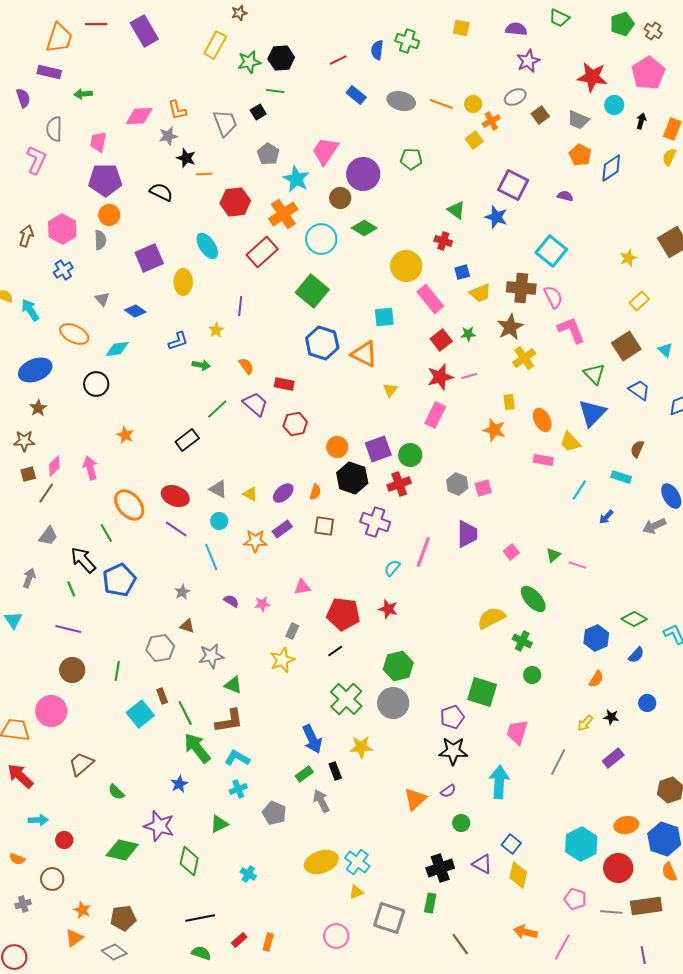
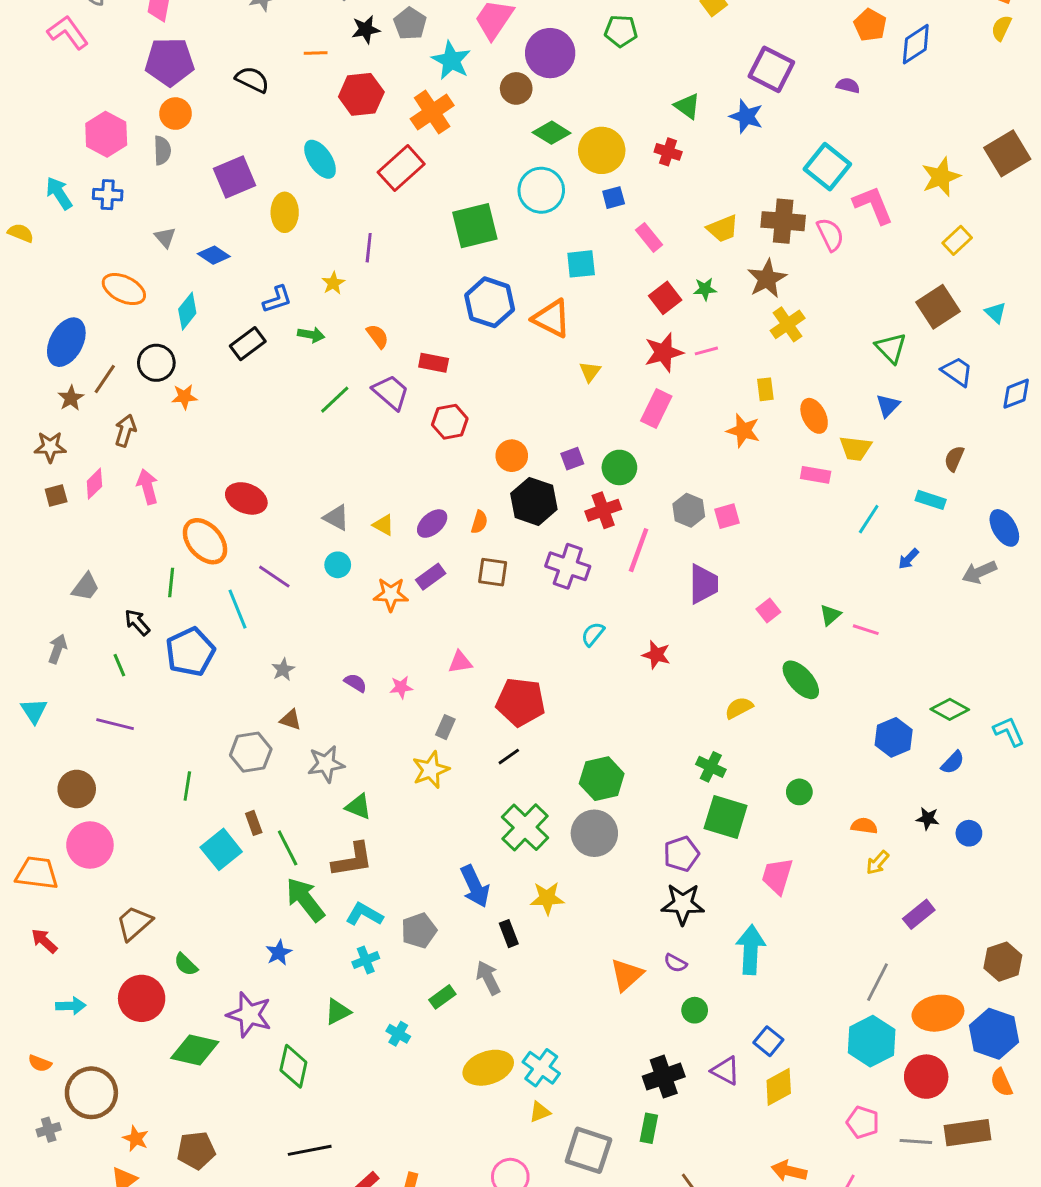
black star: (186, 158) -> (366, 29), moved, turned -30
pink L-shape: (36, 160) -> (68, 32), turned -60
brown arrow: (26, 236) -> (125, 431), moved
cyan circle: (321, 239) -> (541, 190), moved
yellow star: (628, 258) -> (941, 177), size x1.5
yellow circle: (406, 266) -> (602, 150), moved
blue cross: (63, 270) -> (108, 195), turned 36
blue square: (462, 272) -> (614, 198), moved
green square: (312, 291) -> (475, 226), turned 36
pink rectangle: (430, 299) -> (649, 237), size x0.7
cyan arrow: (30, 310) -> (59, 193), moved
pink L-shape: (571, 330) -> (873, 205), moved
cyan diamond: (117, 349) -> (187, 311), turned -45
blue ellipse: (35, 370) -> (66, 342), turned -40
blue triangle: (592, 413) -> (888, 406), size x0.6
orange star: (125, 435) -> (184, 397), moved, turned -30
black rectangle: (187, 440) -> (248, 344), moved
yellow trapezoid: (570, 442) -> (855, 448), turned -40
purple square: (378, 449) -> (572, 459), size x0.6
brown line: (46, 493) -> (105, 379), moved
red ellipse: (175, 496) -> (246, 498), moved
green line: (106, 533) -> (171, 583), turned 36
pink line: (423, 552) -> (639, 550), moved
cyan line: (211, 557) -> (237, 609), moved
black arrow: (83, 560) -> (137, 622), size x0.7
red star: (388, 609) -> (656, 655), moved
yellow semicircle: (491, 618) -> (739, 708), size x0.7
green cross: (522, 641) -> (711, 767), moved
brown circle: (72, 670) -> (77, 789), moved
orange semicircle: (596, 679) -> (864, 826), moved, turned -114
black star: (611, 717) -> (928, 818), moved
gray line: (558, 762) -> (878, 982), moved
green rectangle: (304, 774) -> (442, 997), moved
red arrow: (20, 776) -> (44, 941), size x0.7
purple semicircle: (448, 791) -> (675, 963), turned 63
gray pentagon: (274, 813) -> (419, 931), moved, turned 30
orange ellipse: (626, 825) -> (938, 1013), size x1.4
red circle: (64, 840) -> (142, 998), moved, size x1.8
cyan cross: (248, 874) -> (398, 1034), moved
yellow diamond: (518, 875) -> (779, 1087), turned 48
brown circle: (52, 879) -> (91, 1093), size x1.5

